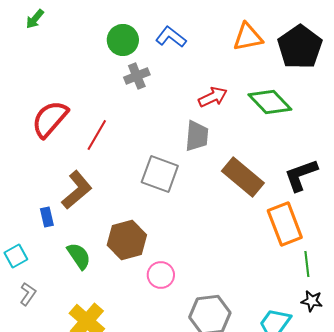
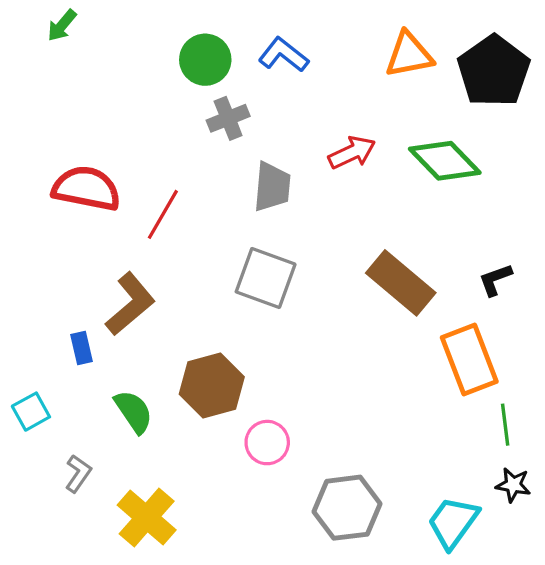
red semicircle: (50, 119) -> (86, 188), turned 60
gray trapezoid: (197, 136) -> (272, 187), moved
black L-shape: (301, 175) -> (495, 280), size x0.6
gray L-shape: (28, 294) -> (78, 473), moved

